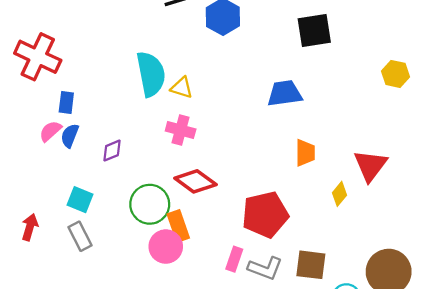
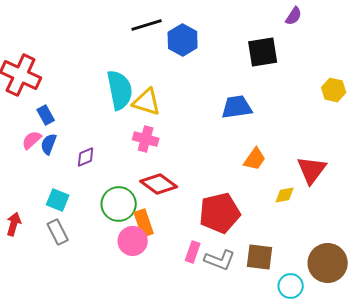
yellow triangle: (182, 88) -> (147, 102), size x1.4
blue rectangle: (66, 103) -> (46, 115), turned -36
orange trapezoid: (305, 153) -> (255, 159), turned 35
yellow diamond: (339, 194) -> (285, 195), turned 40

